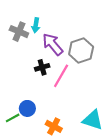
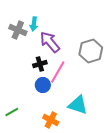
gray hexagon: (81, 51) -> (91, 51), moved
blue circle: (27, 108) -> (43, 85), moved
cyan triangle: (93, 120) -> (78, 105), moved

